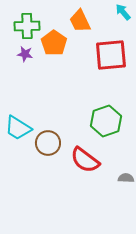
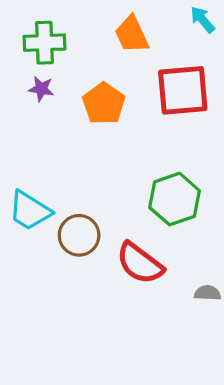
orange pentagon: (54, 43) -> (104, 104), moved

